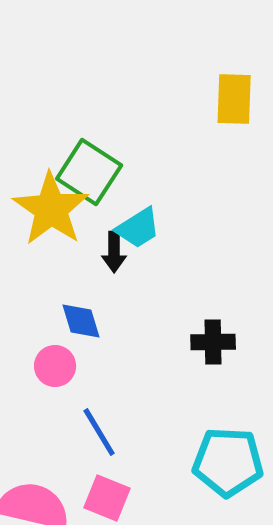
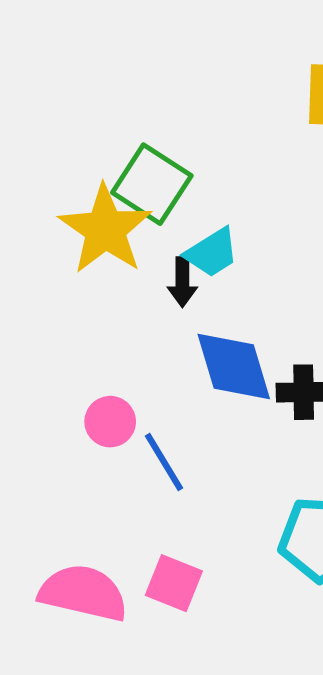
blue diamond: (81, 321) -> (234, 367), moved, size x1.6
blue line: (99, 432) -> (164, 462), moved

